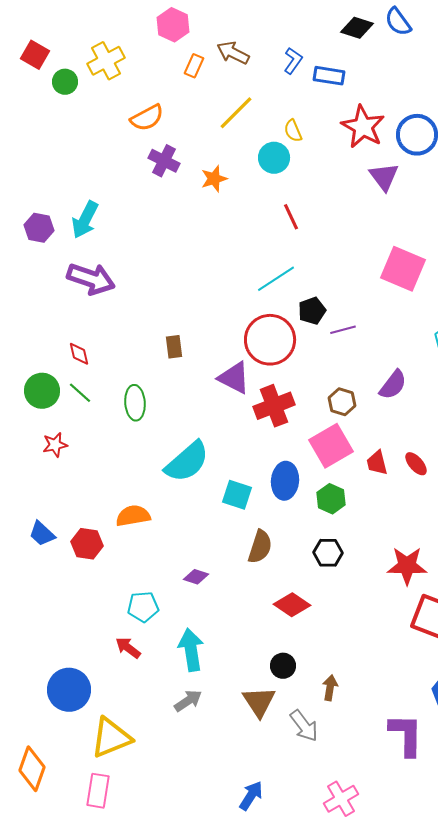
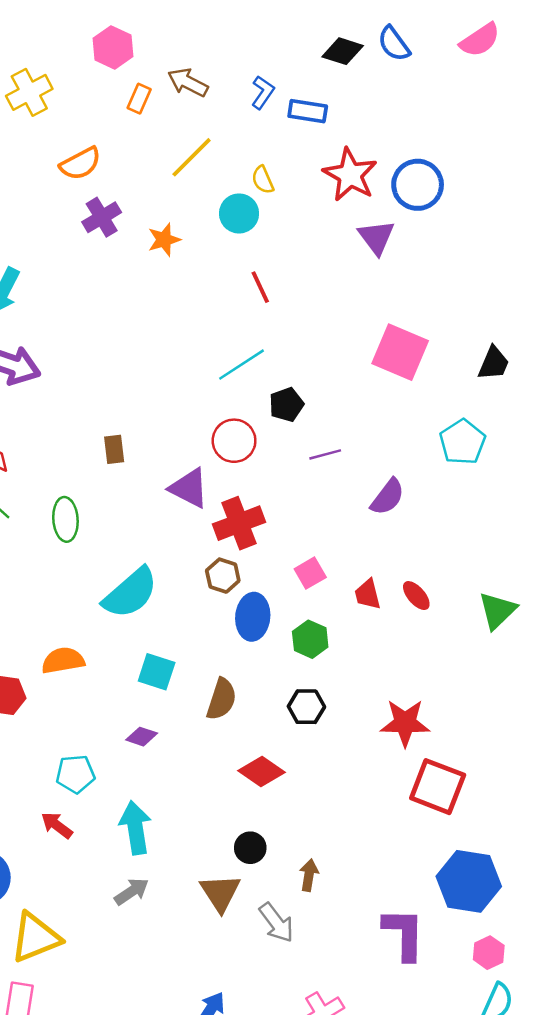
purple cross: (164, 161) -> (102, 217), turned 32
purple line: (343, 330) -> (325, 454), moved
red circle: (270, 340) -> (234, 441), size x0.7
brown hexagon: (342, 402) -> (223, 576), moved
pink square: (331, 446) -> (310, 573), size x0.6
cyan square: (237, 495) -> (157, 672), moved

